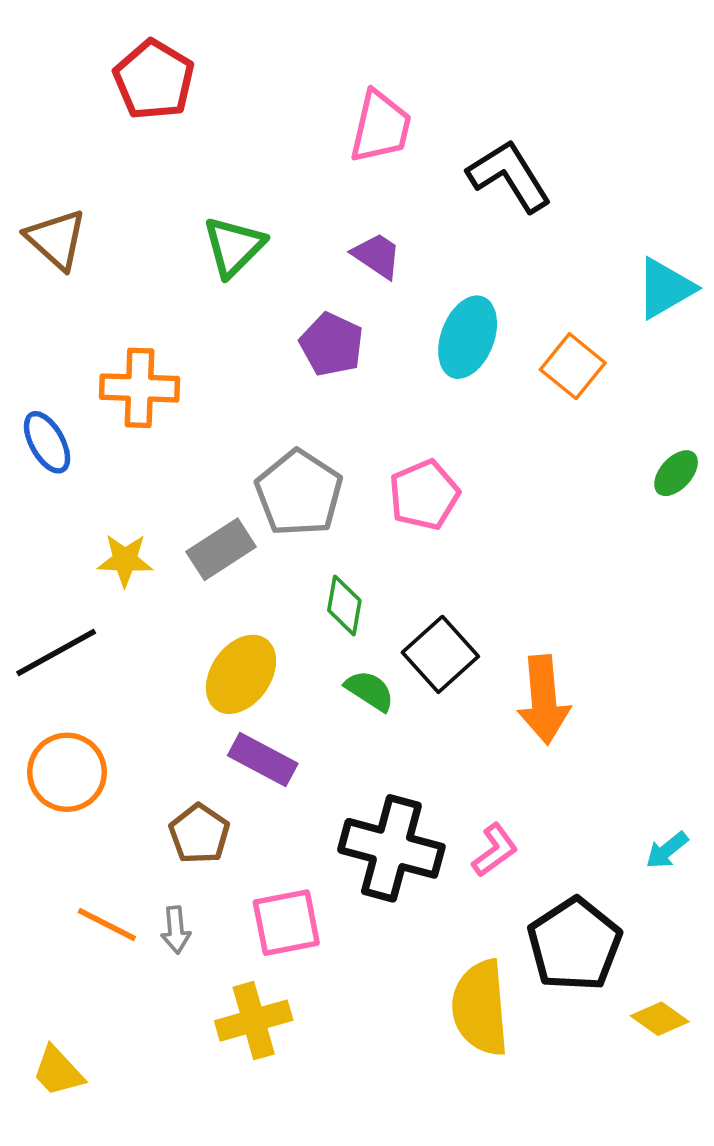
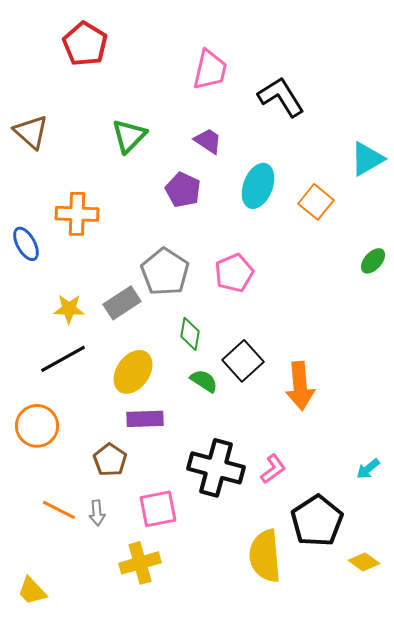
black line: (56, 653) -> (63, 359), moved
purple rectangle: (263, 760) -> (145, 419), turned -30

